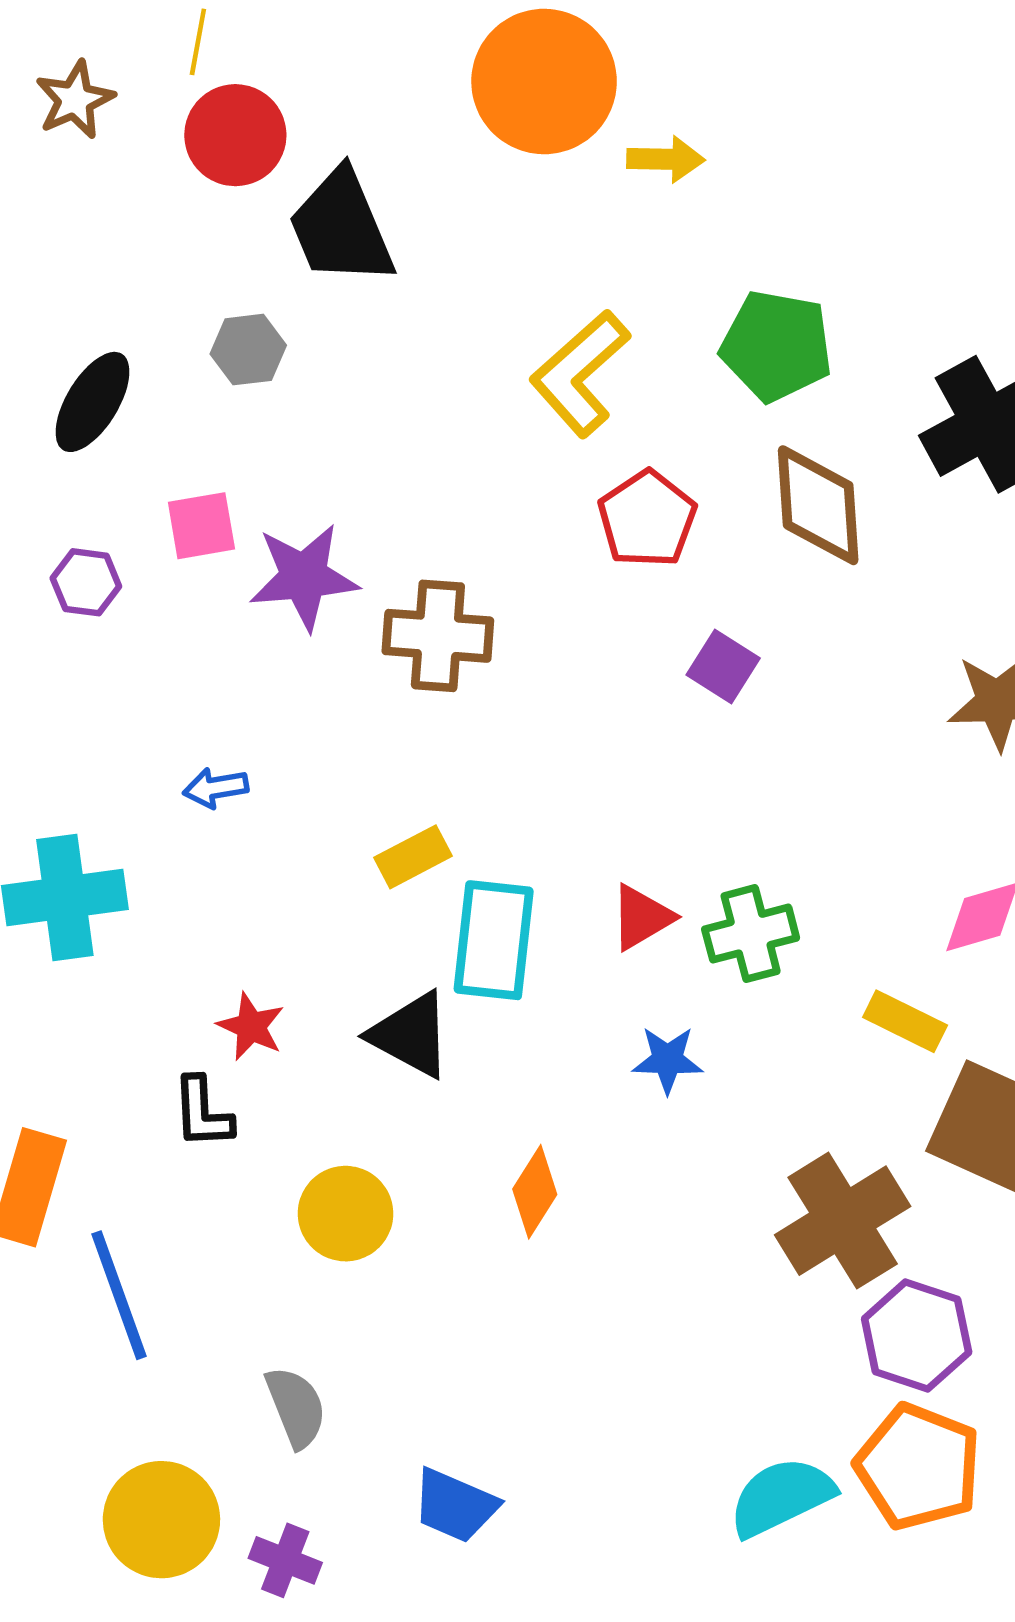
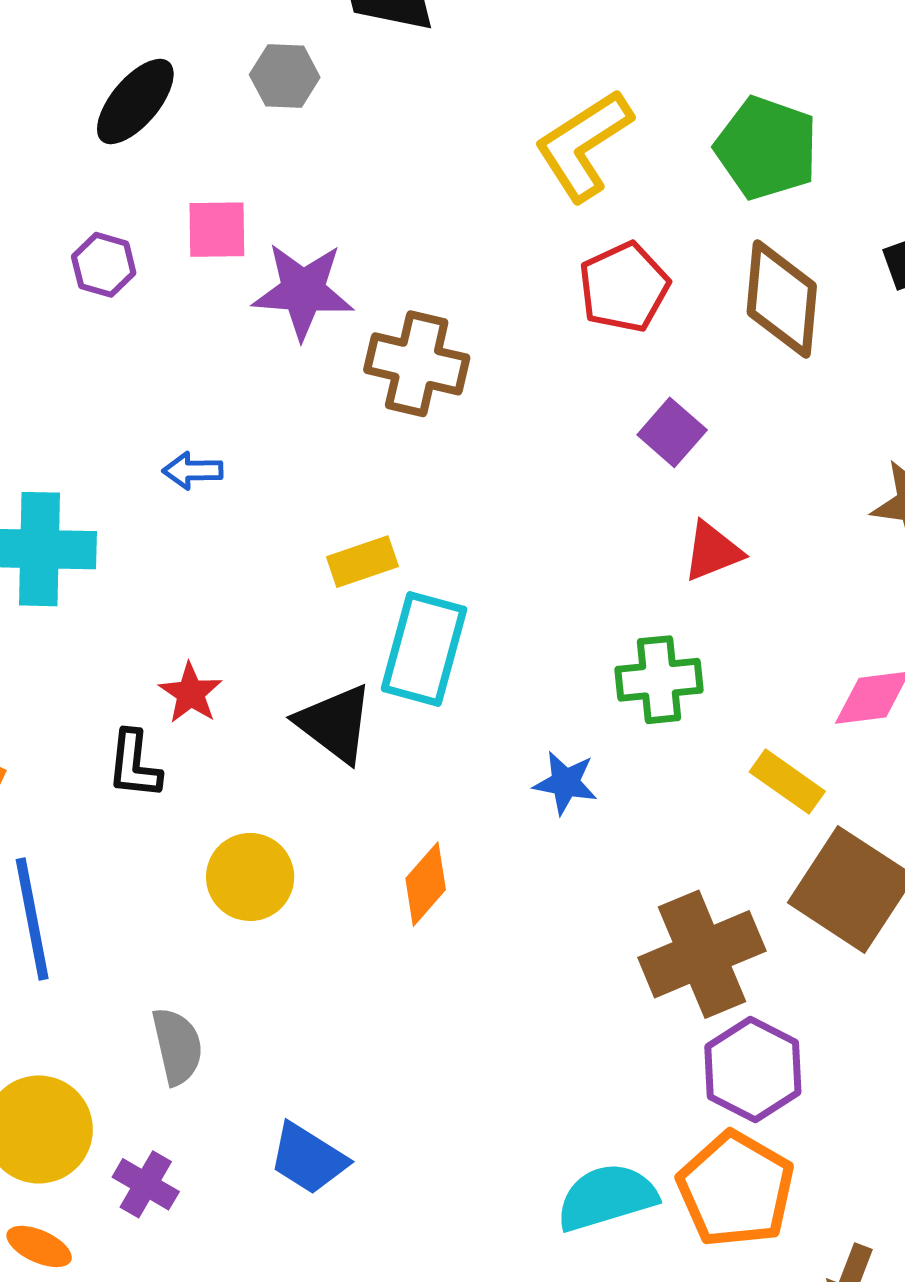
red triangle: (642, 917) -> (713, 551), moved

